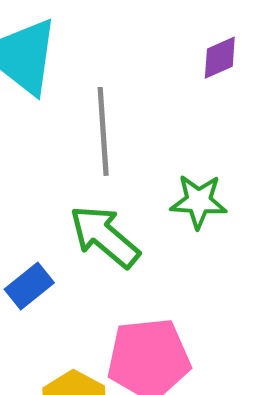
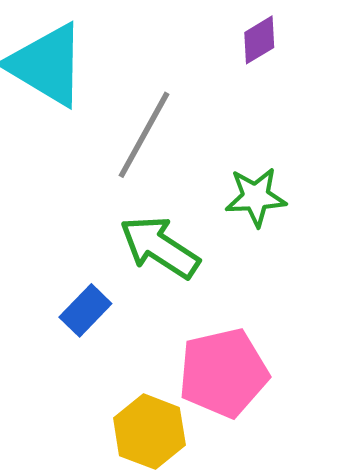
gray line: (103, 131) -> (144, 135), turned 40

